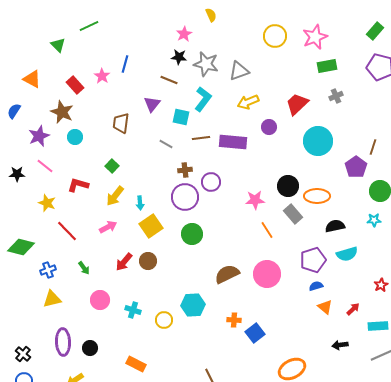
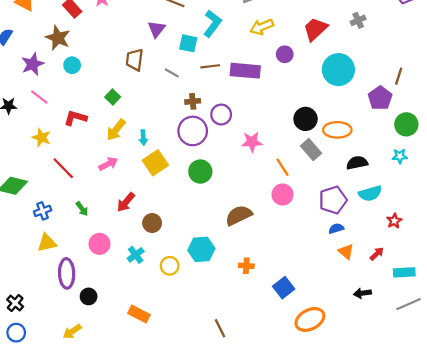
brown trapezoid: (121, 123) -> (135, 60), moved
pink star: (255, 200) -> (252, 142), moved
brown circle: (148, 261) -> (152, 223), moved
pink circle: (267, 274) -> (283, 195), moved, size x0.7
red star: (381, 285) -> (394, 221), moved
cyan cross: (133, 310) -> (136, 255), turned 35
blue square: (255, 333) -> (284, 288), moved
purple ellipse: (63, 342) -> (67, 273), moved

